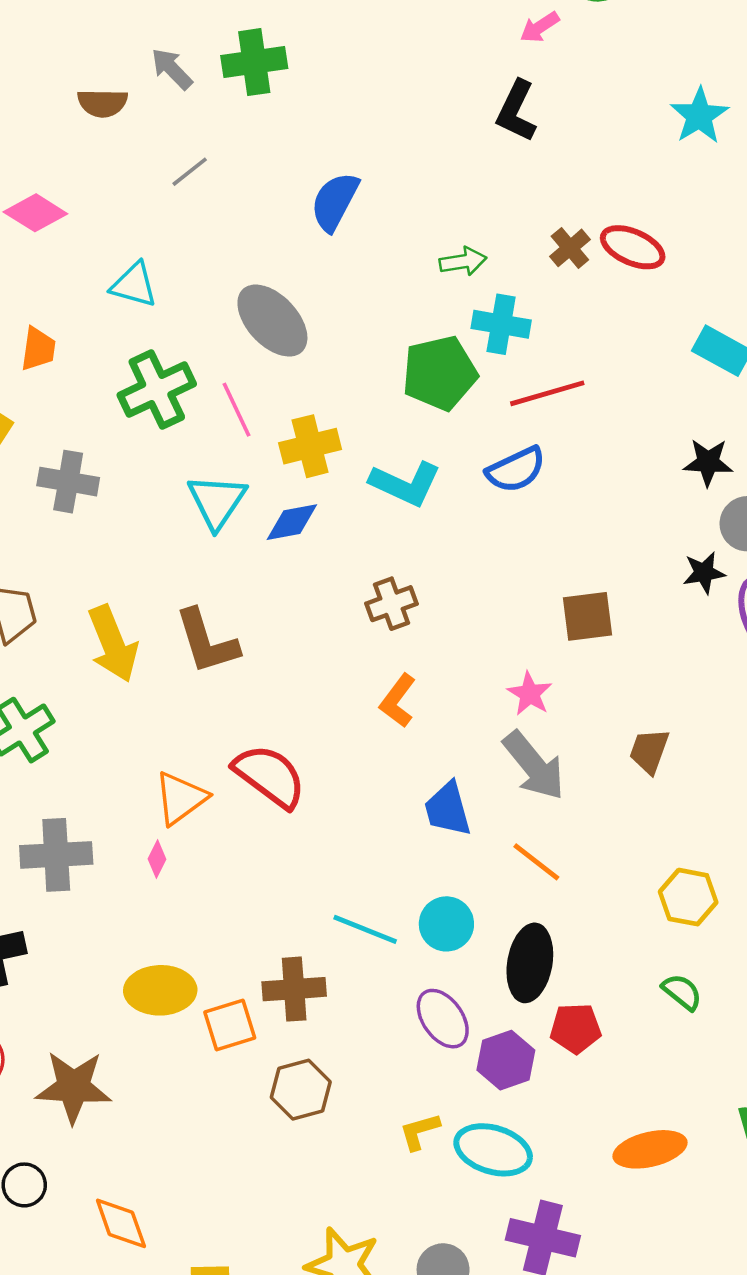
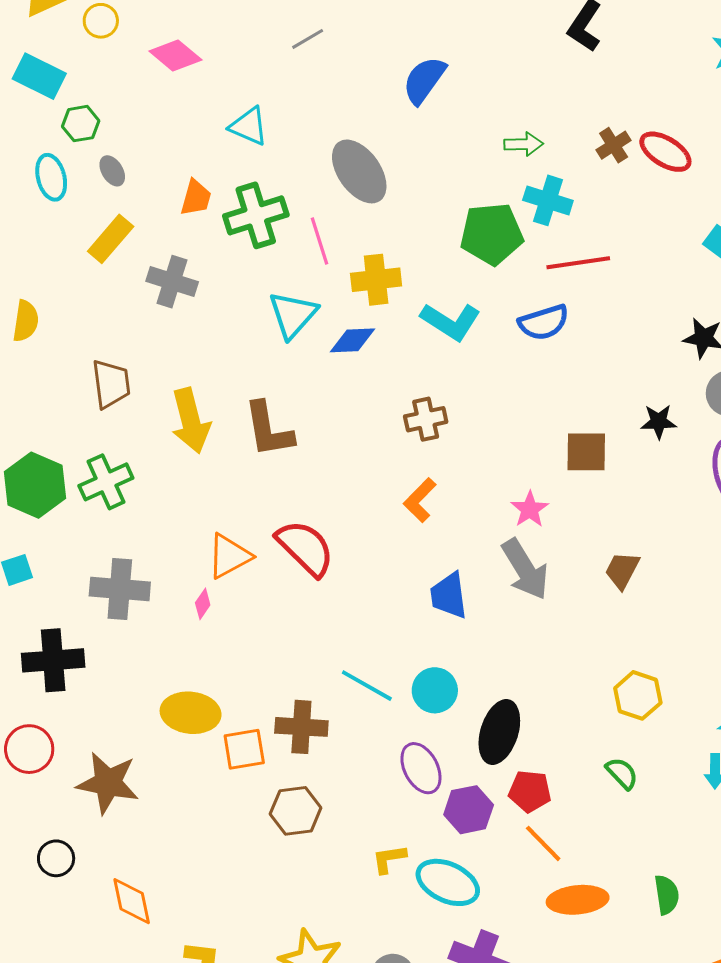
orange trapezoid: (38, 349) -> (196, 198), moved
black star: (704, 573) -> (659, 422), moved
orange line: (536, 862) -> (543, 843), moved

